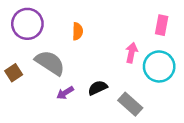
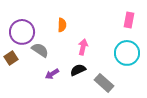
purple circle: (27, 24) -> (22, 32), moved
pink arrow: (132, 53) -> (83, 47), moved
gray semicircle: (50, 63) -> (40, 50), size x0.7

